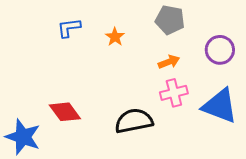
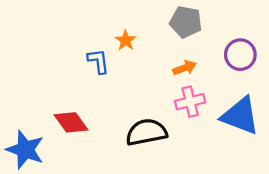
blue L-shape: (69, 28) -> (98, 61), moved, turned 90

